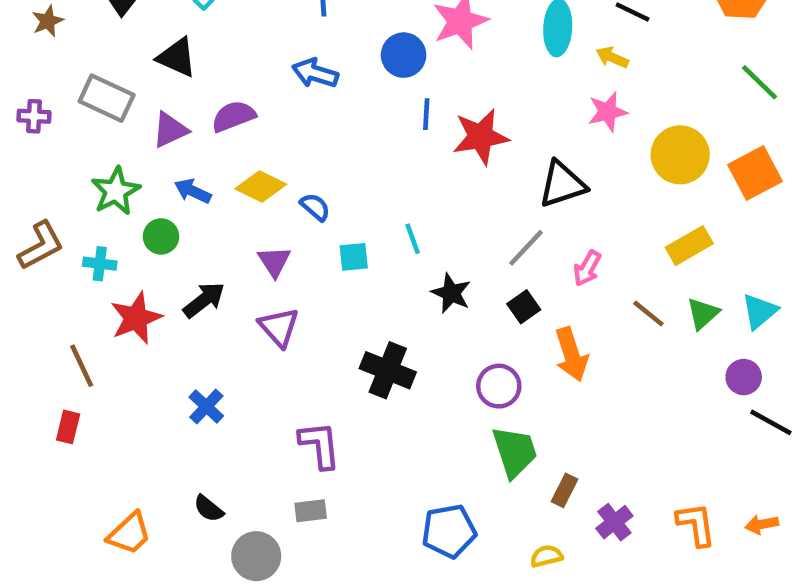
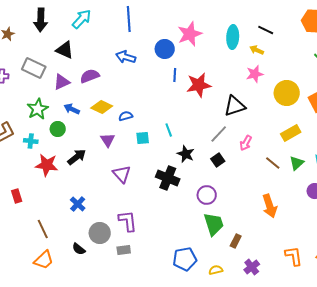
blue semicircle: (315, 207) -> (126, 116), turned -56
red star: (136, 318) -> (47, 165), turned 30
purple triangle: (279, 327) -> (122, 174), moved
orange arrow: (571, 354) -> (270, 206), moved
brown line: (82, 366) -> (43, 229), moved
black cross: (388, 370) -> (168, 178), moved
red rectangle: (68, 427) -> (17, 196), moved, turned -32
purple cross: (614, 522) -> (252, 267), moved
gray circle: (256, 556) -> (100, 233), moved
yellow semicircle: (546, 556) -> (216, 270), moved

